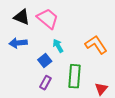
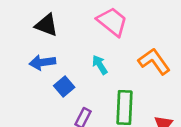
pink trapezoid: (48, 19) -> (112, 22), moved
blue square: (45, 61) -> (64, 87), moved

